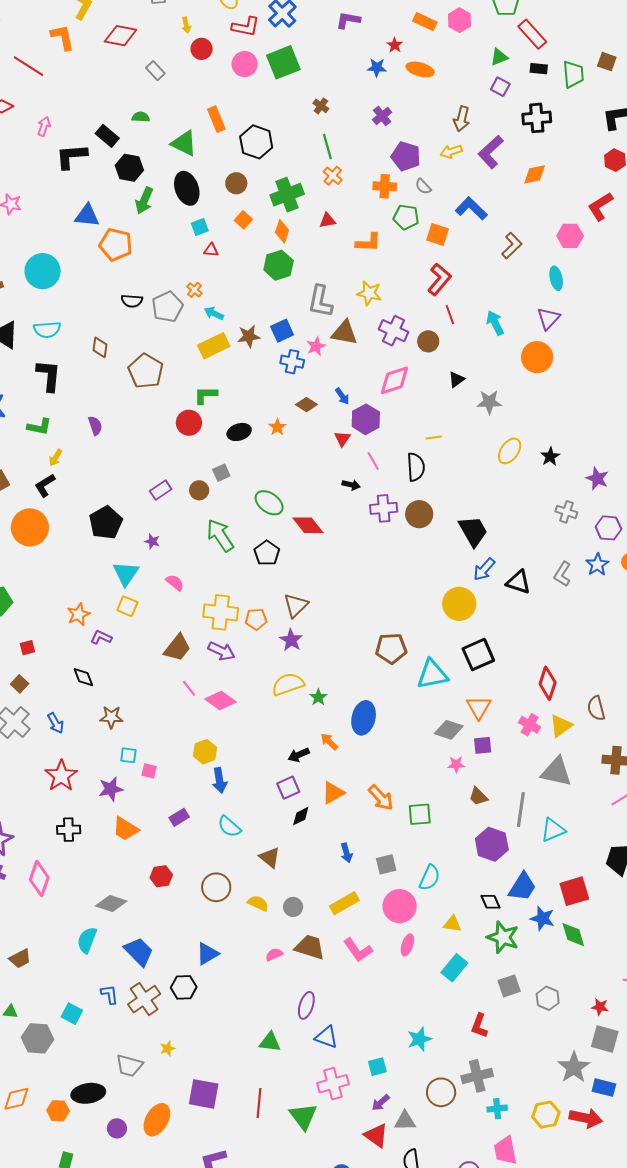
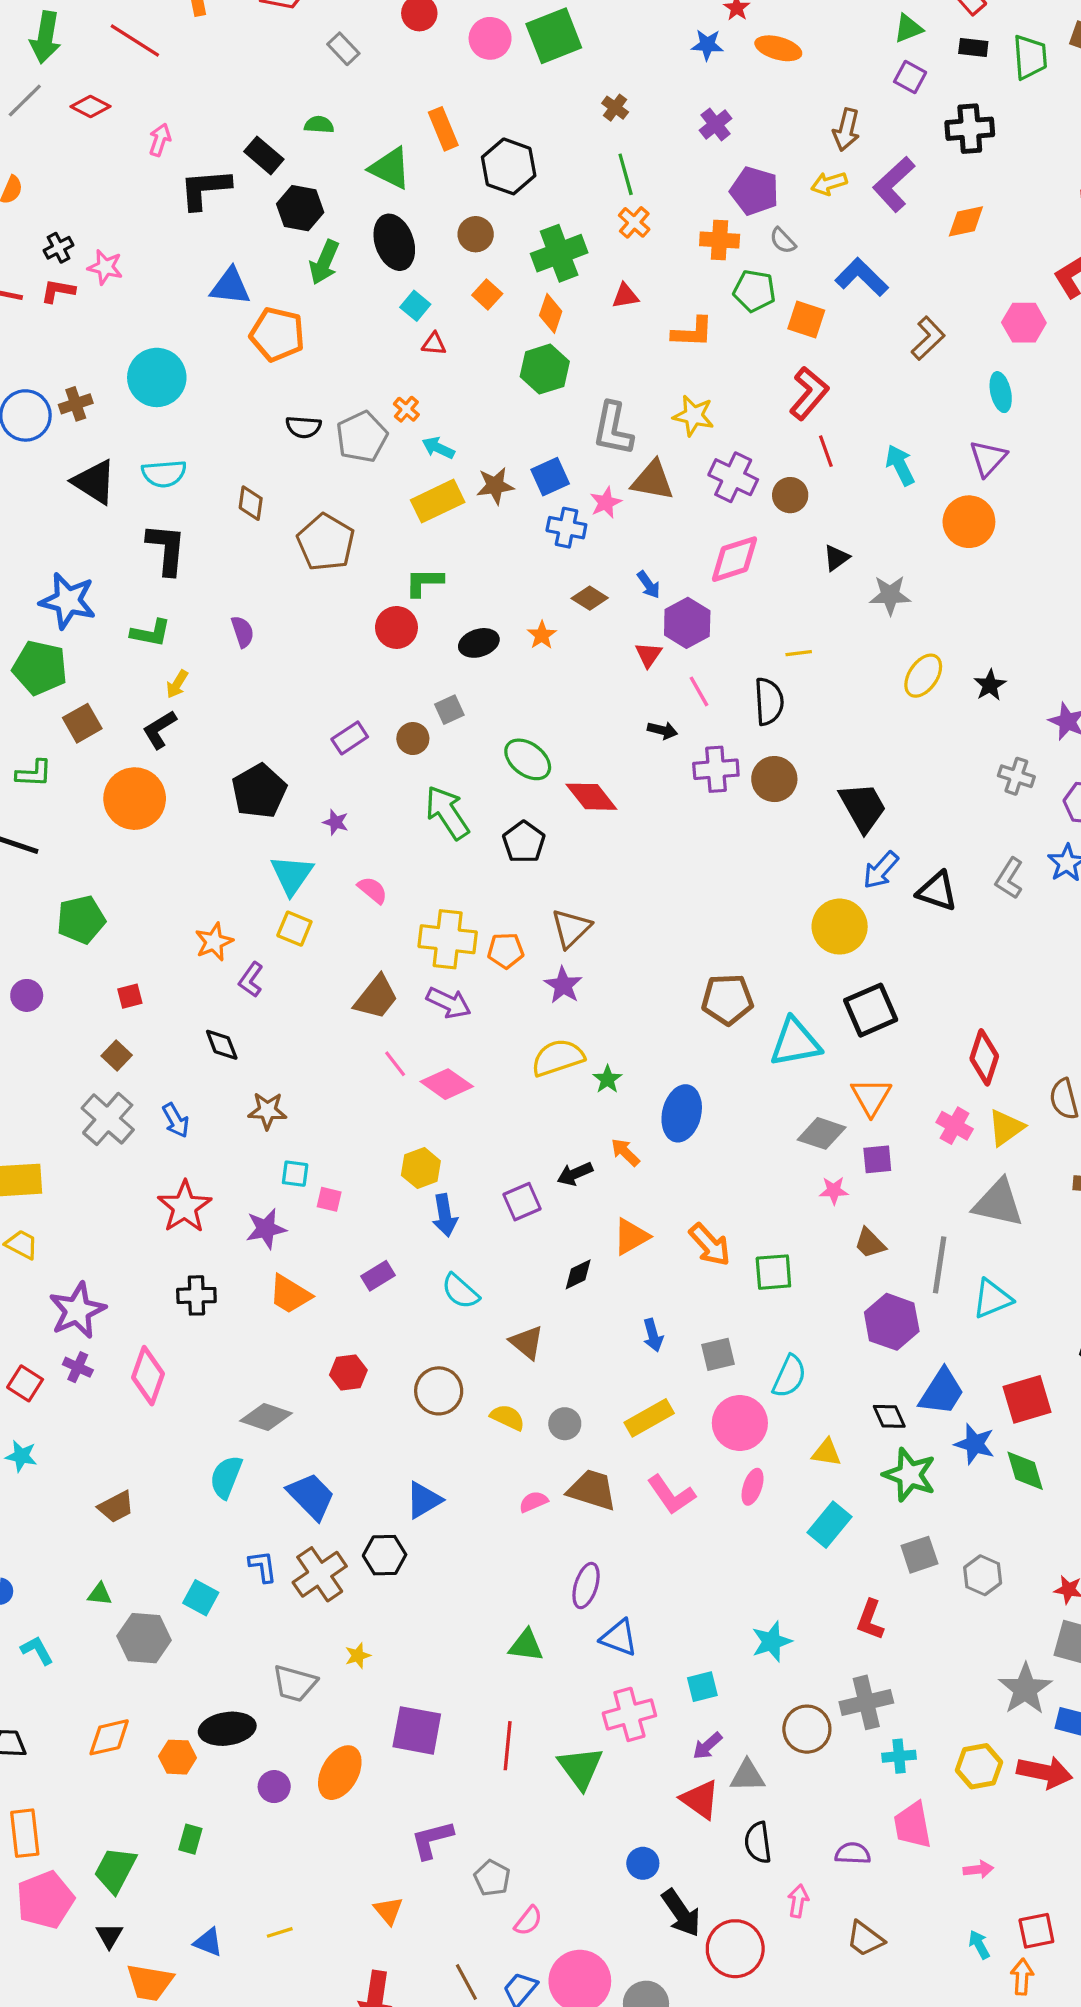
cyan square: (200, 227) -> (415, 306), turned -30
purple L-shape: (101, 637) -> (251, 980), turned -80
purple square: (288, 788) -> (522, 1202), moved

